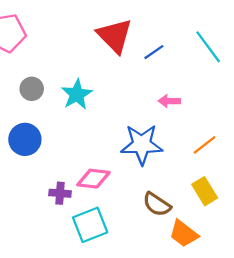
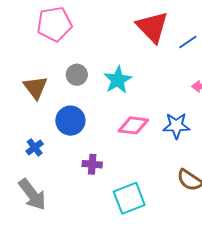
blue star: (142, 144) -> (176, 126), size x0.7
pink diamond: (93, 179) -> (133, 125), moved
purple cross: (60, 193) -> (92, 164), moved

